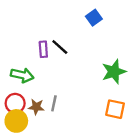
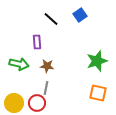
black line: (60, 47) -> (51, 19), moved
red circle: (15, 103) -> (37, 103), moved
brown star: (36, 107) -> (47, 66), moved

